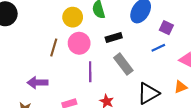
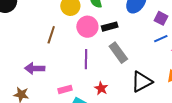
pink circle: (79, 43) -> (87, 27), moved
blue line: (158, 48) -> (161, 39), moved

